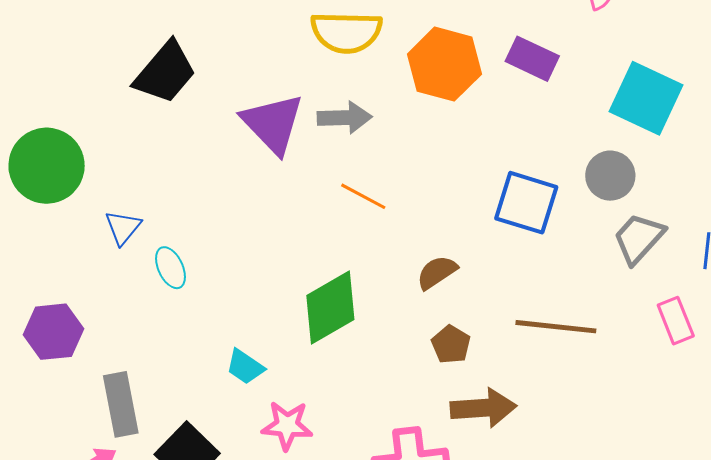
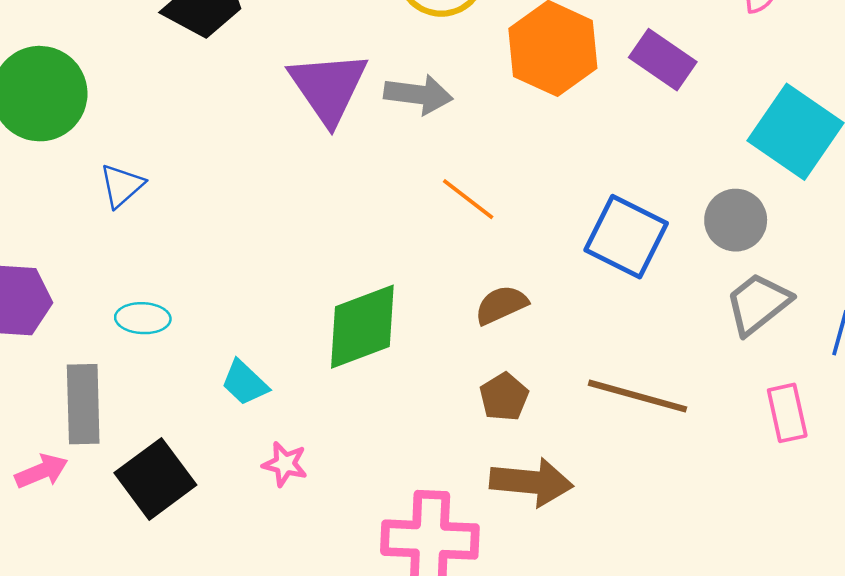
orange line: (363, 196) -> (468, 199), moved
cyan ellipse: (171, 268) -> (143, 318), moved, turned -72
pink star: (287, 425) -> (285, 464), size x0.7

